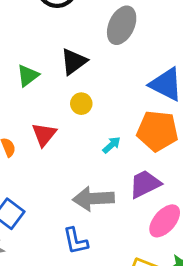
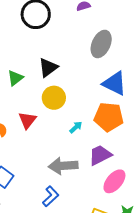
gray ellipse: (122, 25) -> (101, 44), moved
yellow circle: (81, 104) -> (54, 98), size x1.5
blue L-shape: (76, 241) -> (51, 196), turned -120

